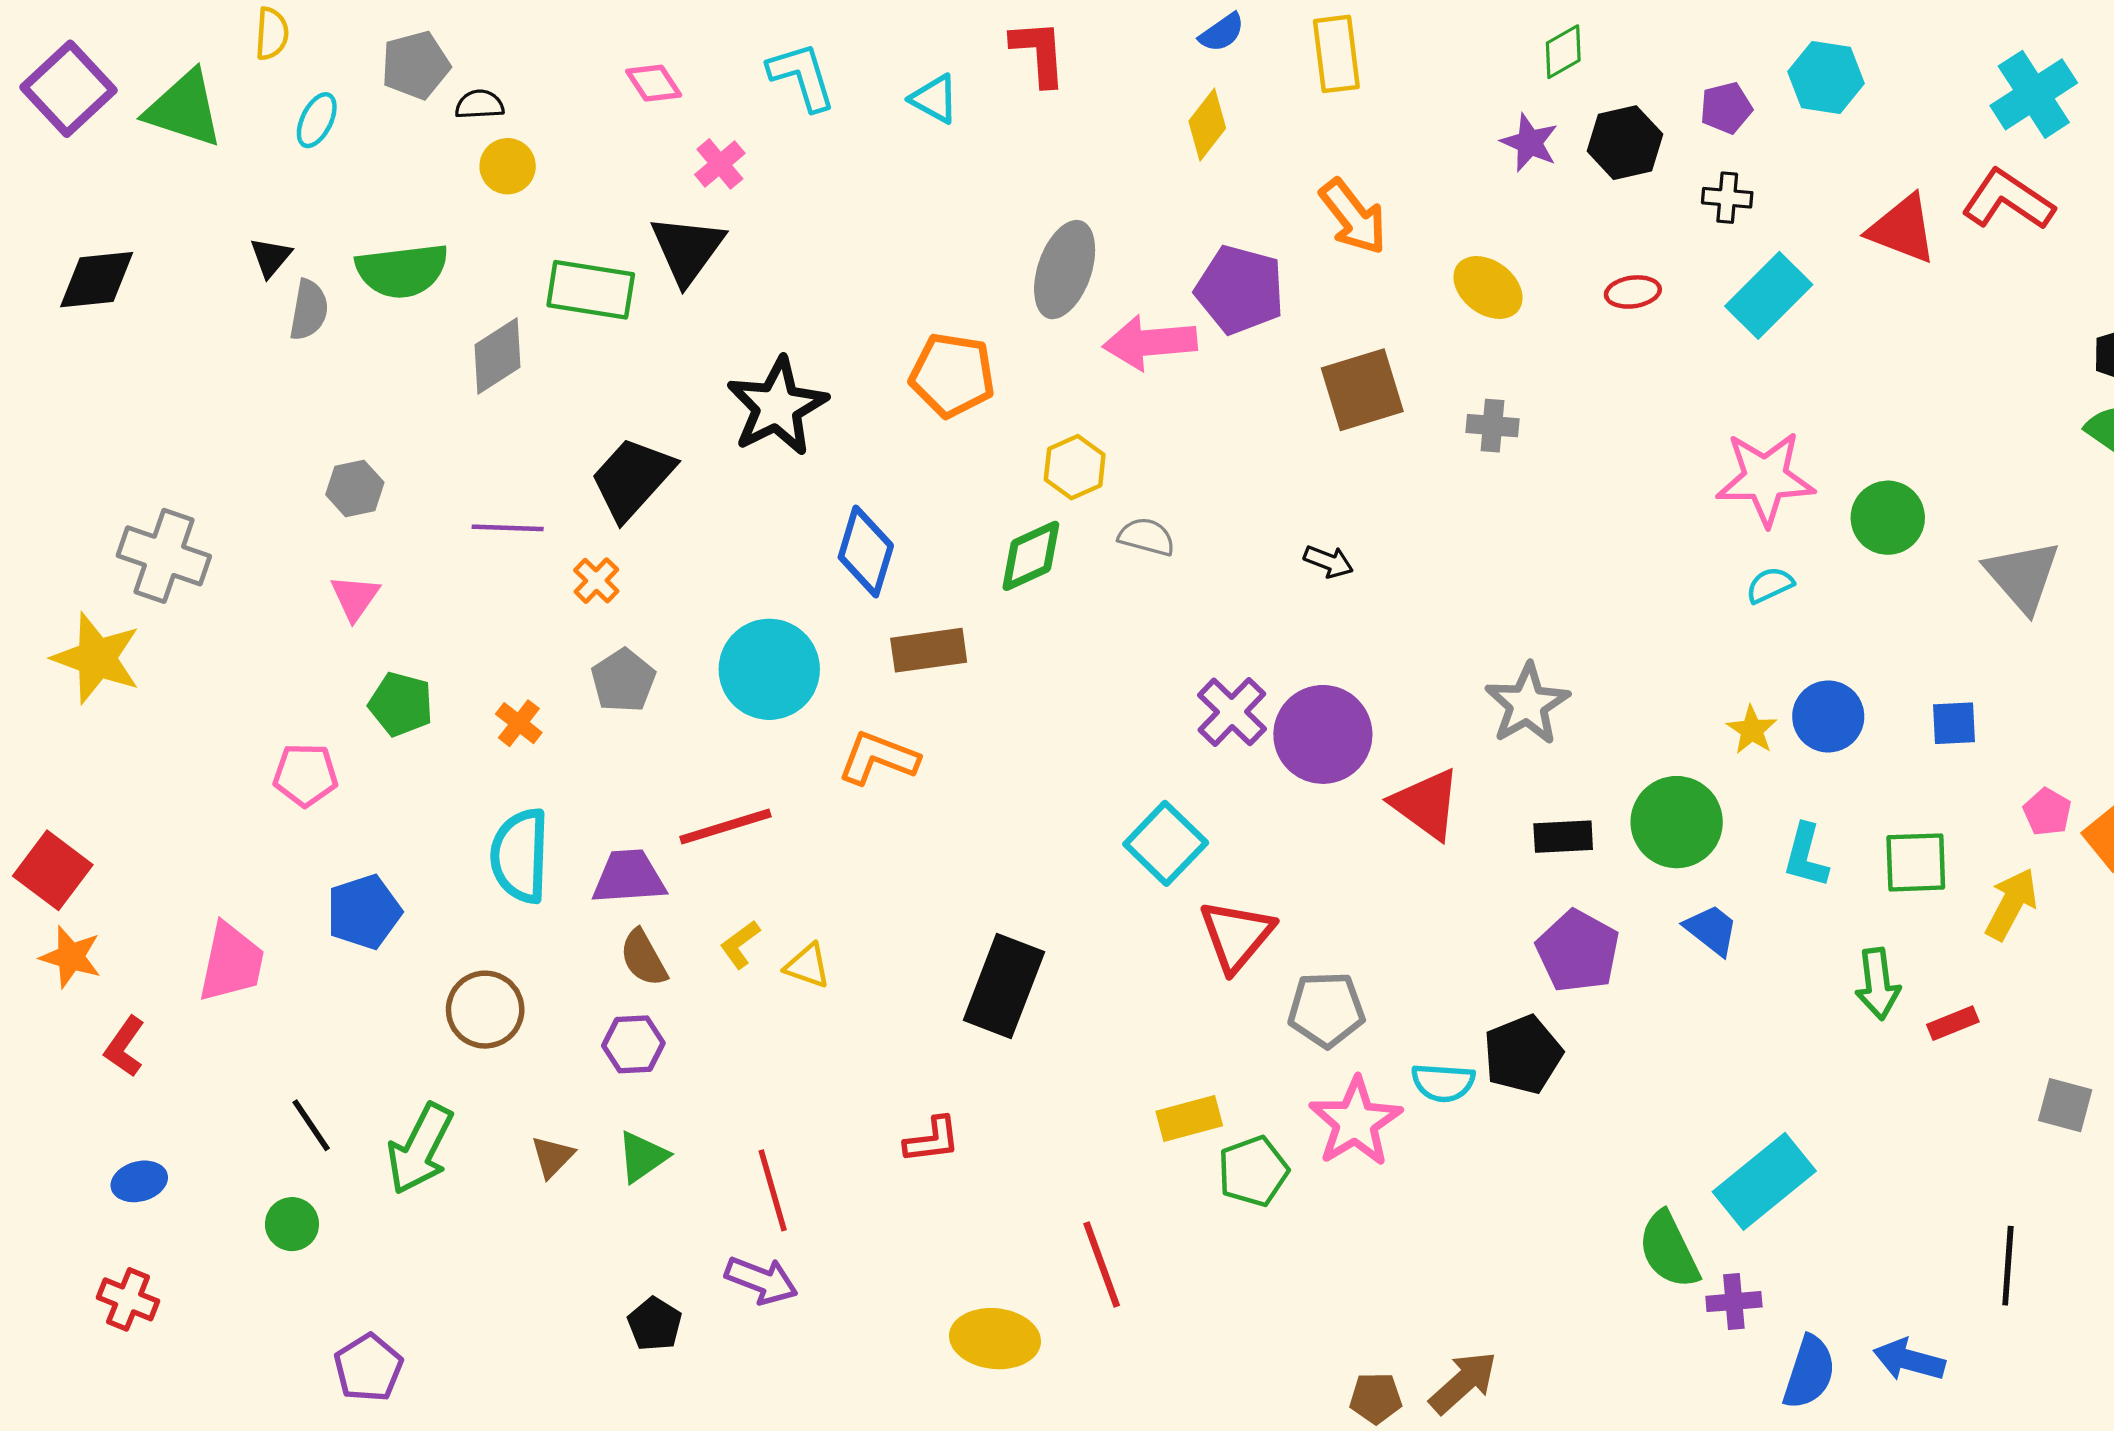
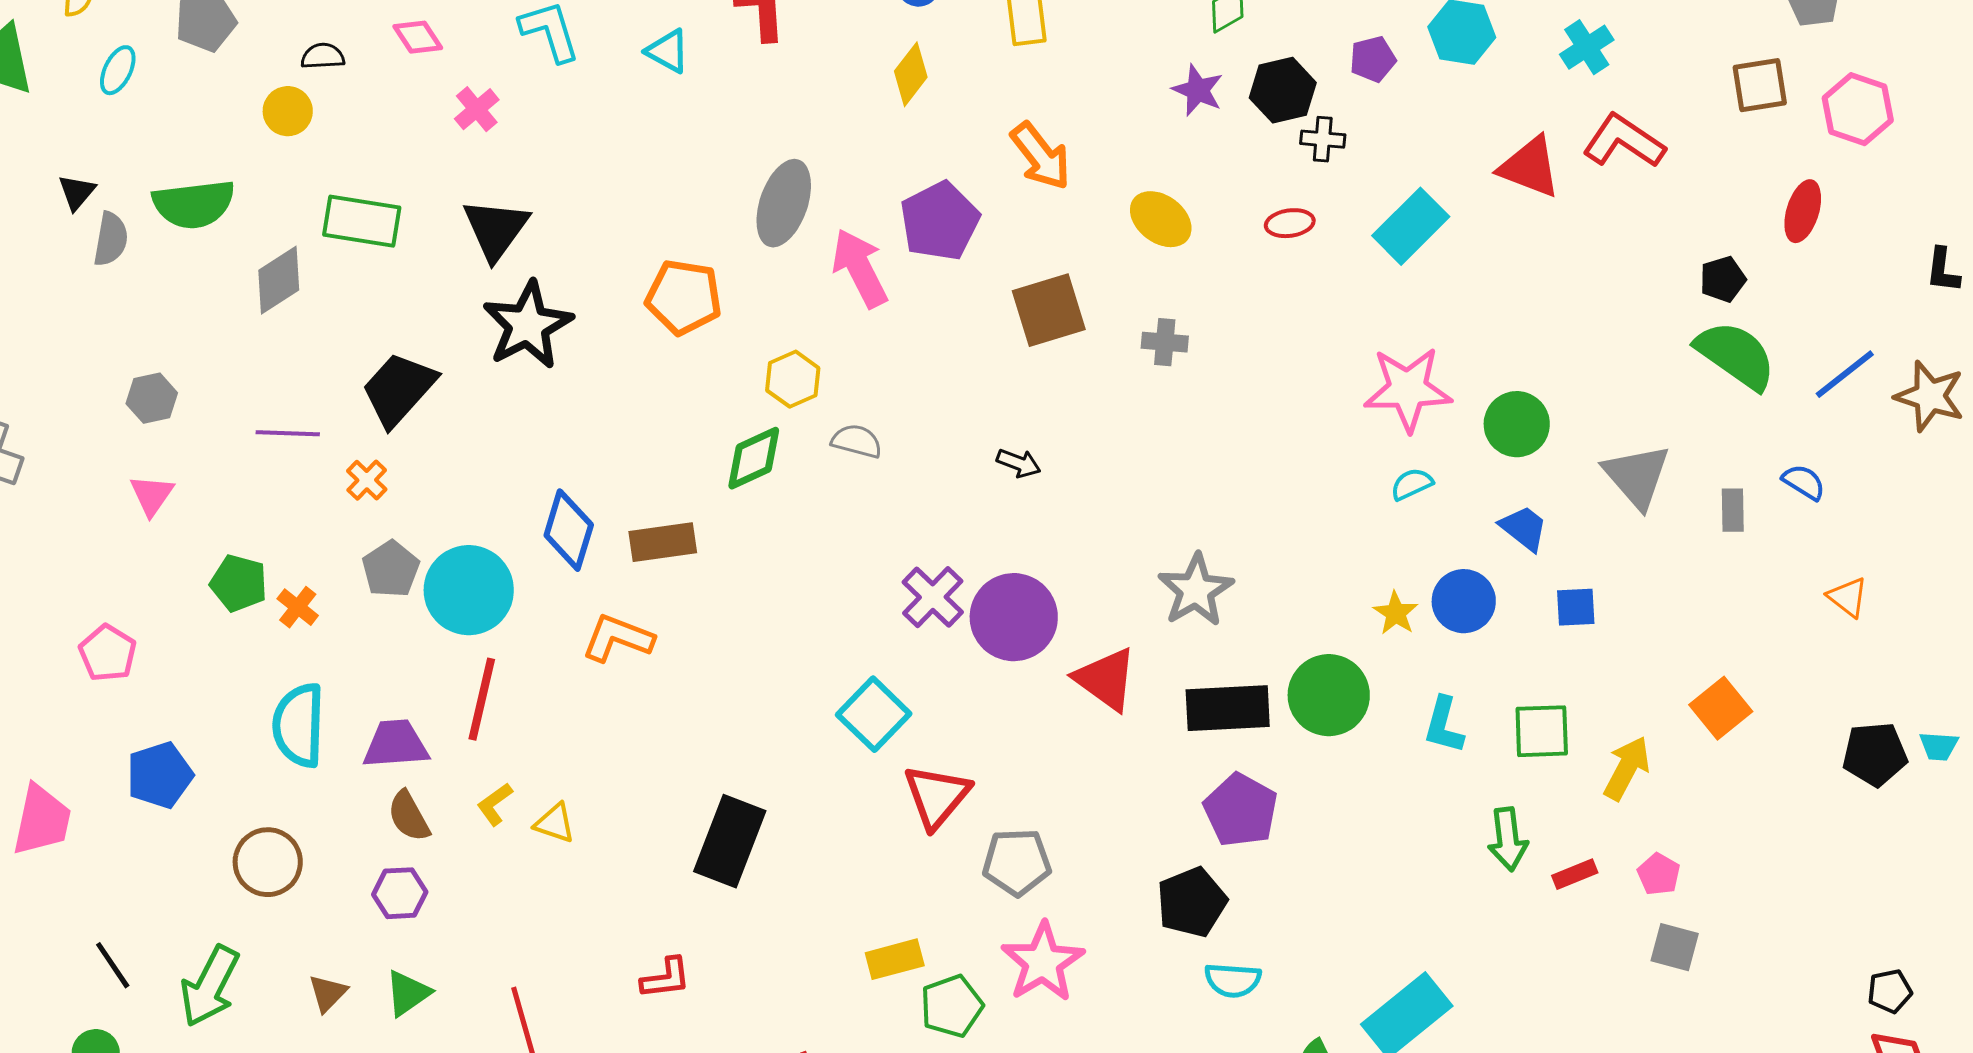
cyan cross: (2034, 94) -> (1587, 47), moved, size x0.7
black semicircle: (480, 104) -> (323, 56), moved
black cross: (1727, 198) -> (1323, 139), moved
black triangle: (687, 249) -> (496, 229), moved
purple pentagon: (1240, 290) -> (940, 221), turned 30
pink arrow: (1150, 343) -> (860, 268), turned 68
blue diamond: (866, 551) -> (569, 530), moved
cyan circle: (769, 669) -> (469, 590), moved
green pentagon: (401, 704) -> (239, 583), moved
pink pentagon: (305, 775) -> (108, 653), turned 30
pink pentagon: (2047, 812) -> (1659, 874), moved
red line: (725, 827) -> (482, 699), turned -60
black rectangle: (1563, 837) -> (1228, 708), size x1.6
blue trapezoid: (1711, 930) -> (1524, 528), moved
cyan semicircle: (1443, 1083) -> (1233, 980), moved

